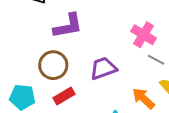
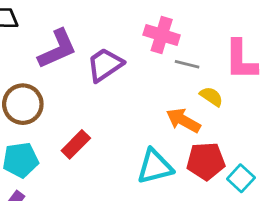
brown circle: (53, 65) -> (23, 104), moved
purple trapezoid: (103, 68) -> (105, 65), moved

